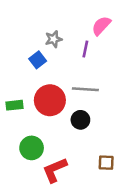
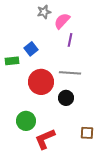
pink semicircle: (101, 26) -> (62, 21), moved
gray star: (54, 39) -> (44, 12), moved
green rectangle: (14, 105) -> (12, 61), moved

